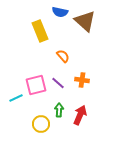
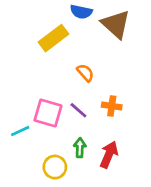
yellow rectangle: (40, 31) -> (53, 38), turned 75
pink square: (36, 85) -> (48, 113), turned 30

